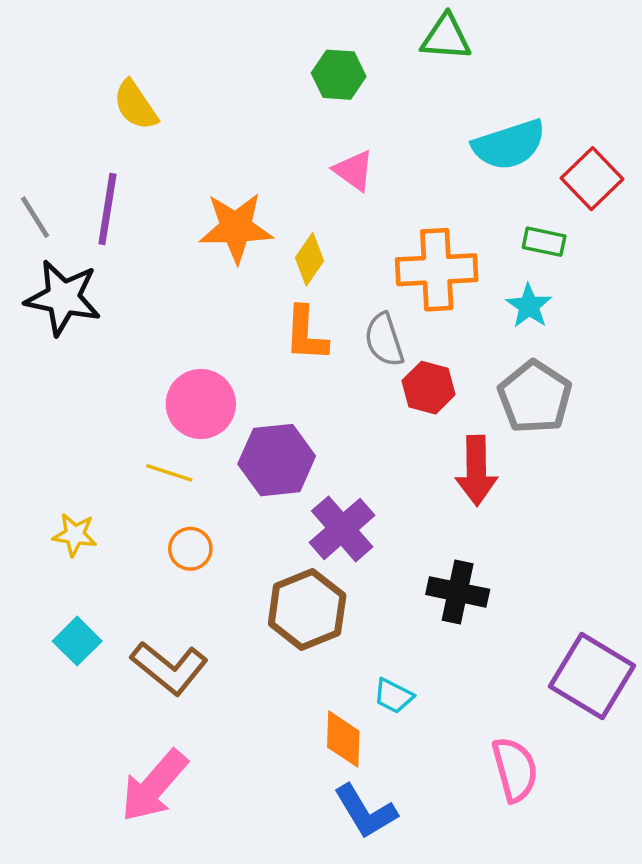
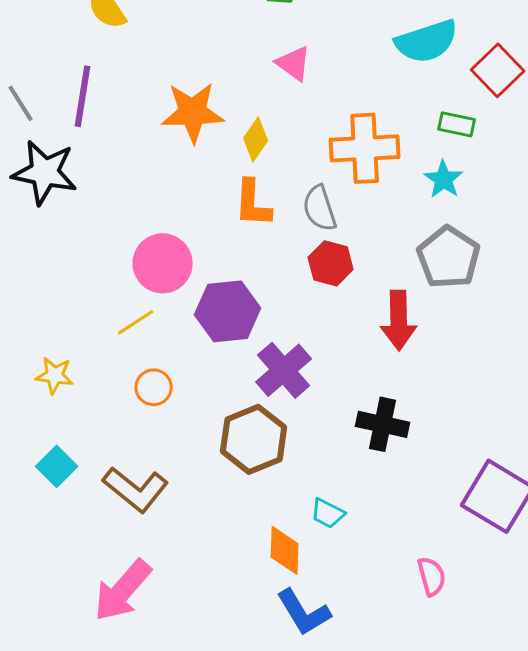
red hexagon: (429, 388) -> (331, 263), moved
yellow line: (169, 473) -> (136, 322), turned -51
pink semicircle: (515, 769) -> (432, 576), size x0.7

